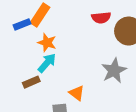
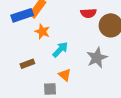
blue rectangle: (22, 24) -> (22, 15), size x1.5
cyan arrow: (47, 63) -> (60, 50), moved

